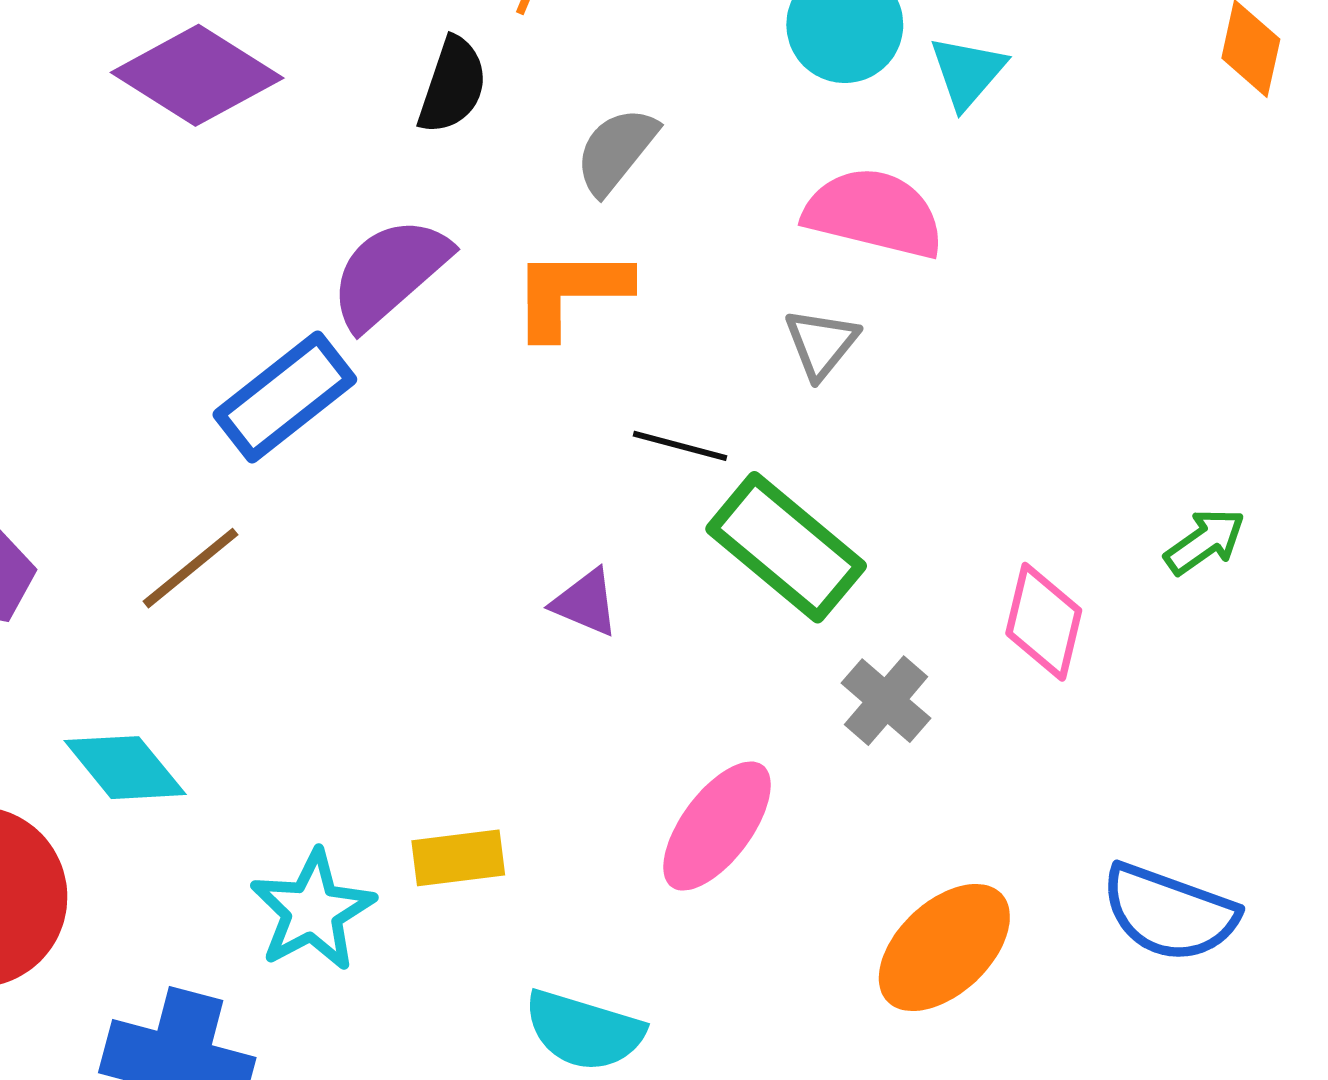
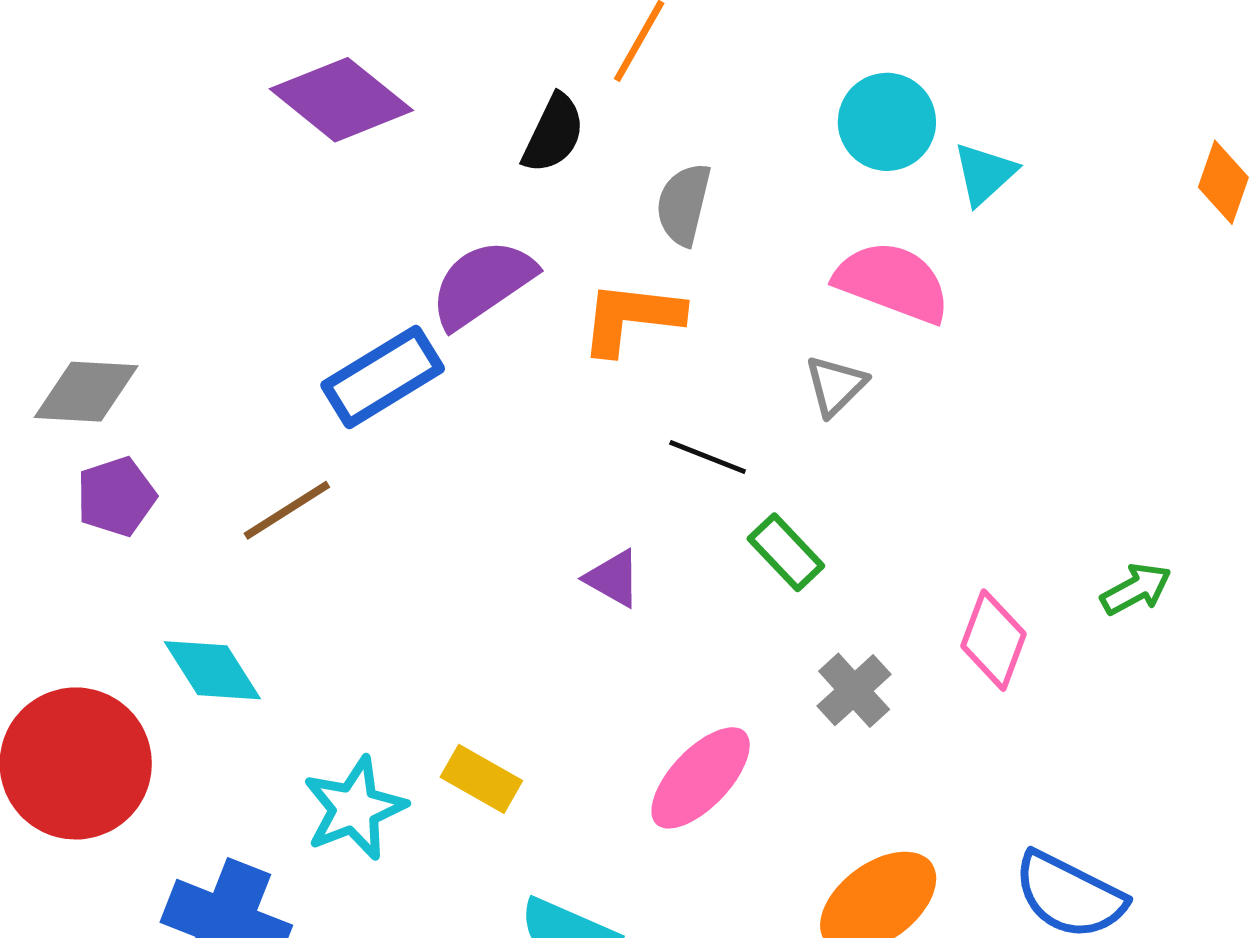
gray semicircle: (616, 151) -> (684, 204), turned -32
green rectangle: (786, 547) -> (786, 552), size x0.6
yellow rectangle: (458, 858) -> (481, 779), turned 30

